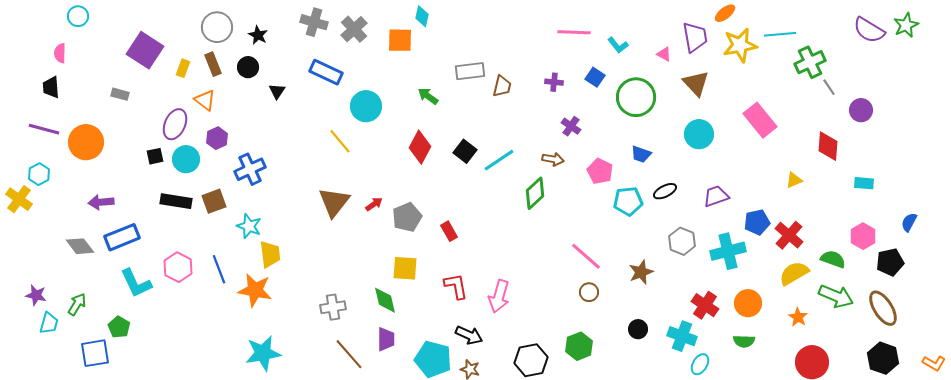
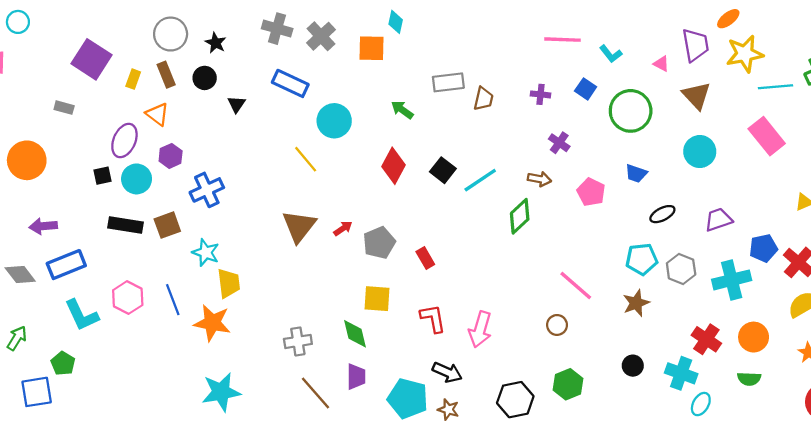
cyan line: (780, 34) -> (776, 87), moved
cyan pentagon: (628, 201) -> (642, 259), moved
brown circle: (589, 292) -> (557, 325), moved

